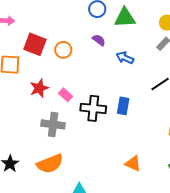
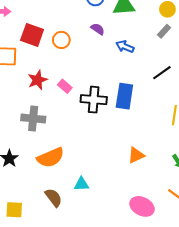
blue rectangle: (123, 106) -> (124, 96), size x1.4
gray cross: (53, 124) -> (33, 119), moved
orange triangle: (133, 163) -> (136, 155), turned -48

